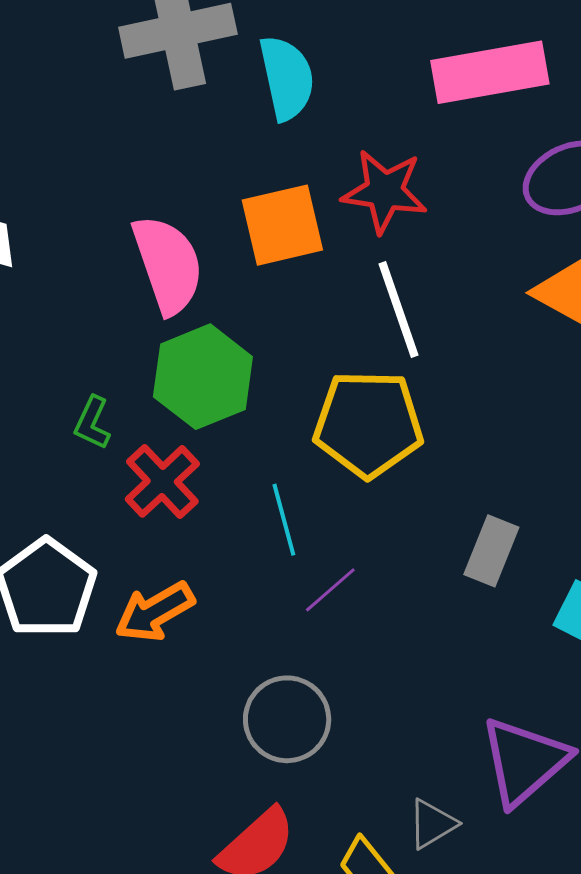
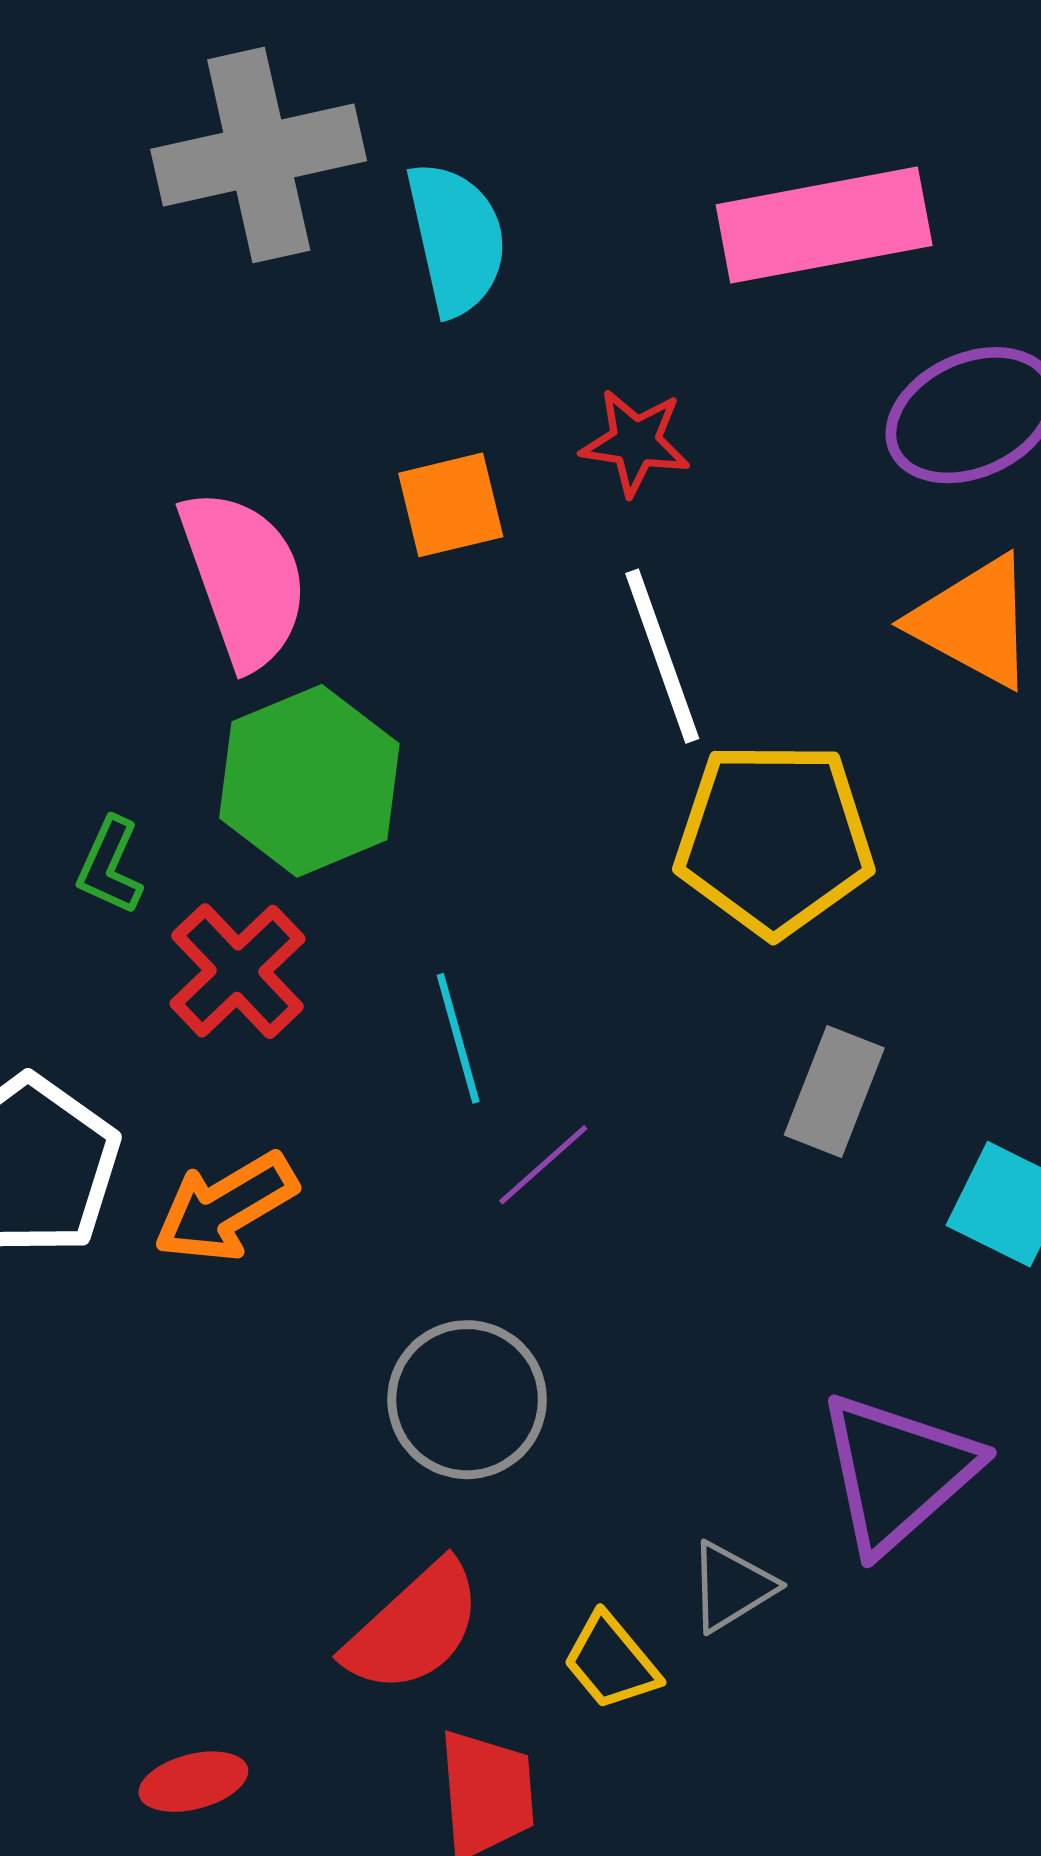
red star: (385, 191) -> (635, 442), size x0.7
orange square: (282, 225) -> (451, 505), size x0.7
yellow pentagon: (368, 424) -> (774, 839), moved

